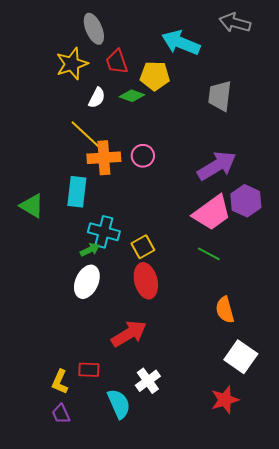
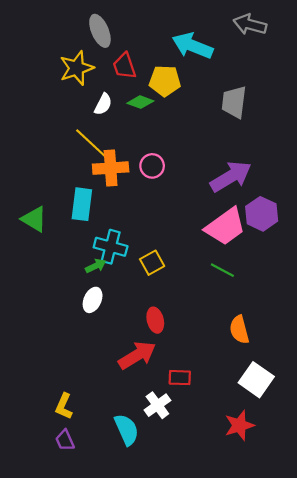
red ellipse: (146, 281) -> (155, 320), moved, size x0.7
white ellipse: (87, 282) -> (93, 300), size x0.7
red rectangle: (89, 370) -> (180, 378), moved

